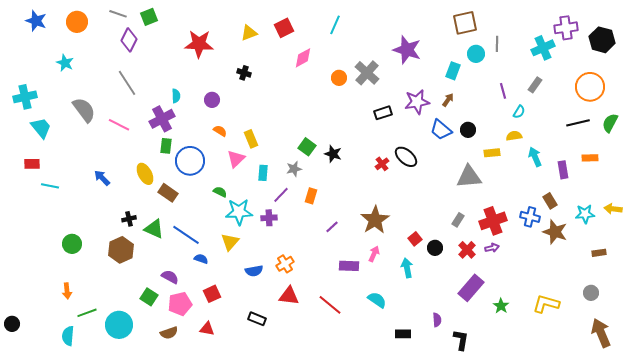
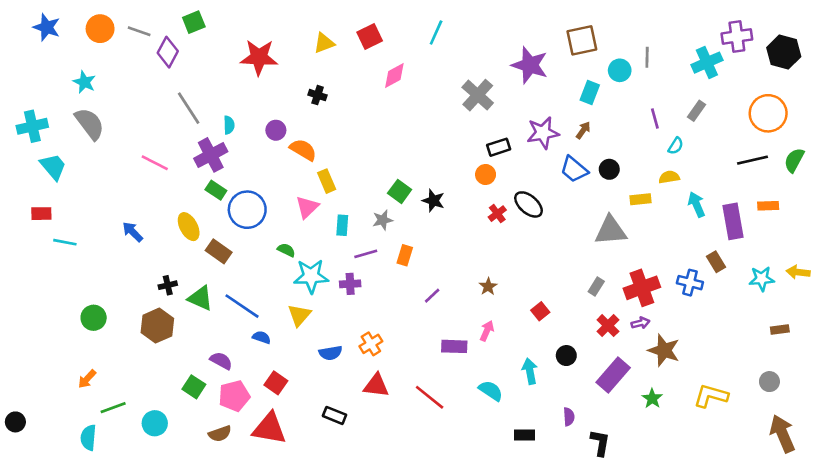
gray line: (118, 14) -> (139, 31), moved
brown square: (465, 23) -> (582, 40), moved
orange circle: (339, 78) -> (486, 175), moved
gray line: (127, 83) -> (189, 108), moved
gray semicircle: (84, 110) -> (90, 124), moved
orange semicircle: (220, 131) -> (303, 150), moved, size x1.5
green rectangle: (166, 146) -> (216, 190), turned -63
purple rectangle: (563, 170) -> (733, 221), size x1.5
purple line: (281, 195) -> (366, 254), turned 30
brown star: (375, 220) -> (488, 287), size x0.5
brown star: (555, 232) -> (664, 350), moved
black circle: (435, 248) -> (566, 356), moved
cyan arrow: (407, 268) -> (530, 371), moved
orange arrow: (67, 291) -> (87, 379), turned 49
red square: (212, 294) -> (276, 383), turned -30
cyan circle: (119, 325) -> (155, 423), size x0.7
red triangle: (207, 329) -> (269, 428), size x1.8

